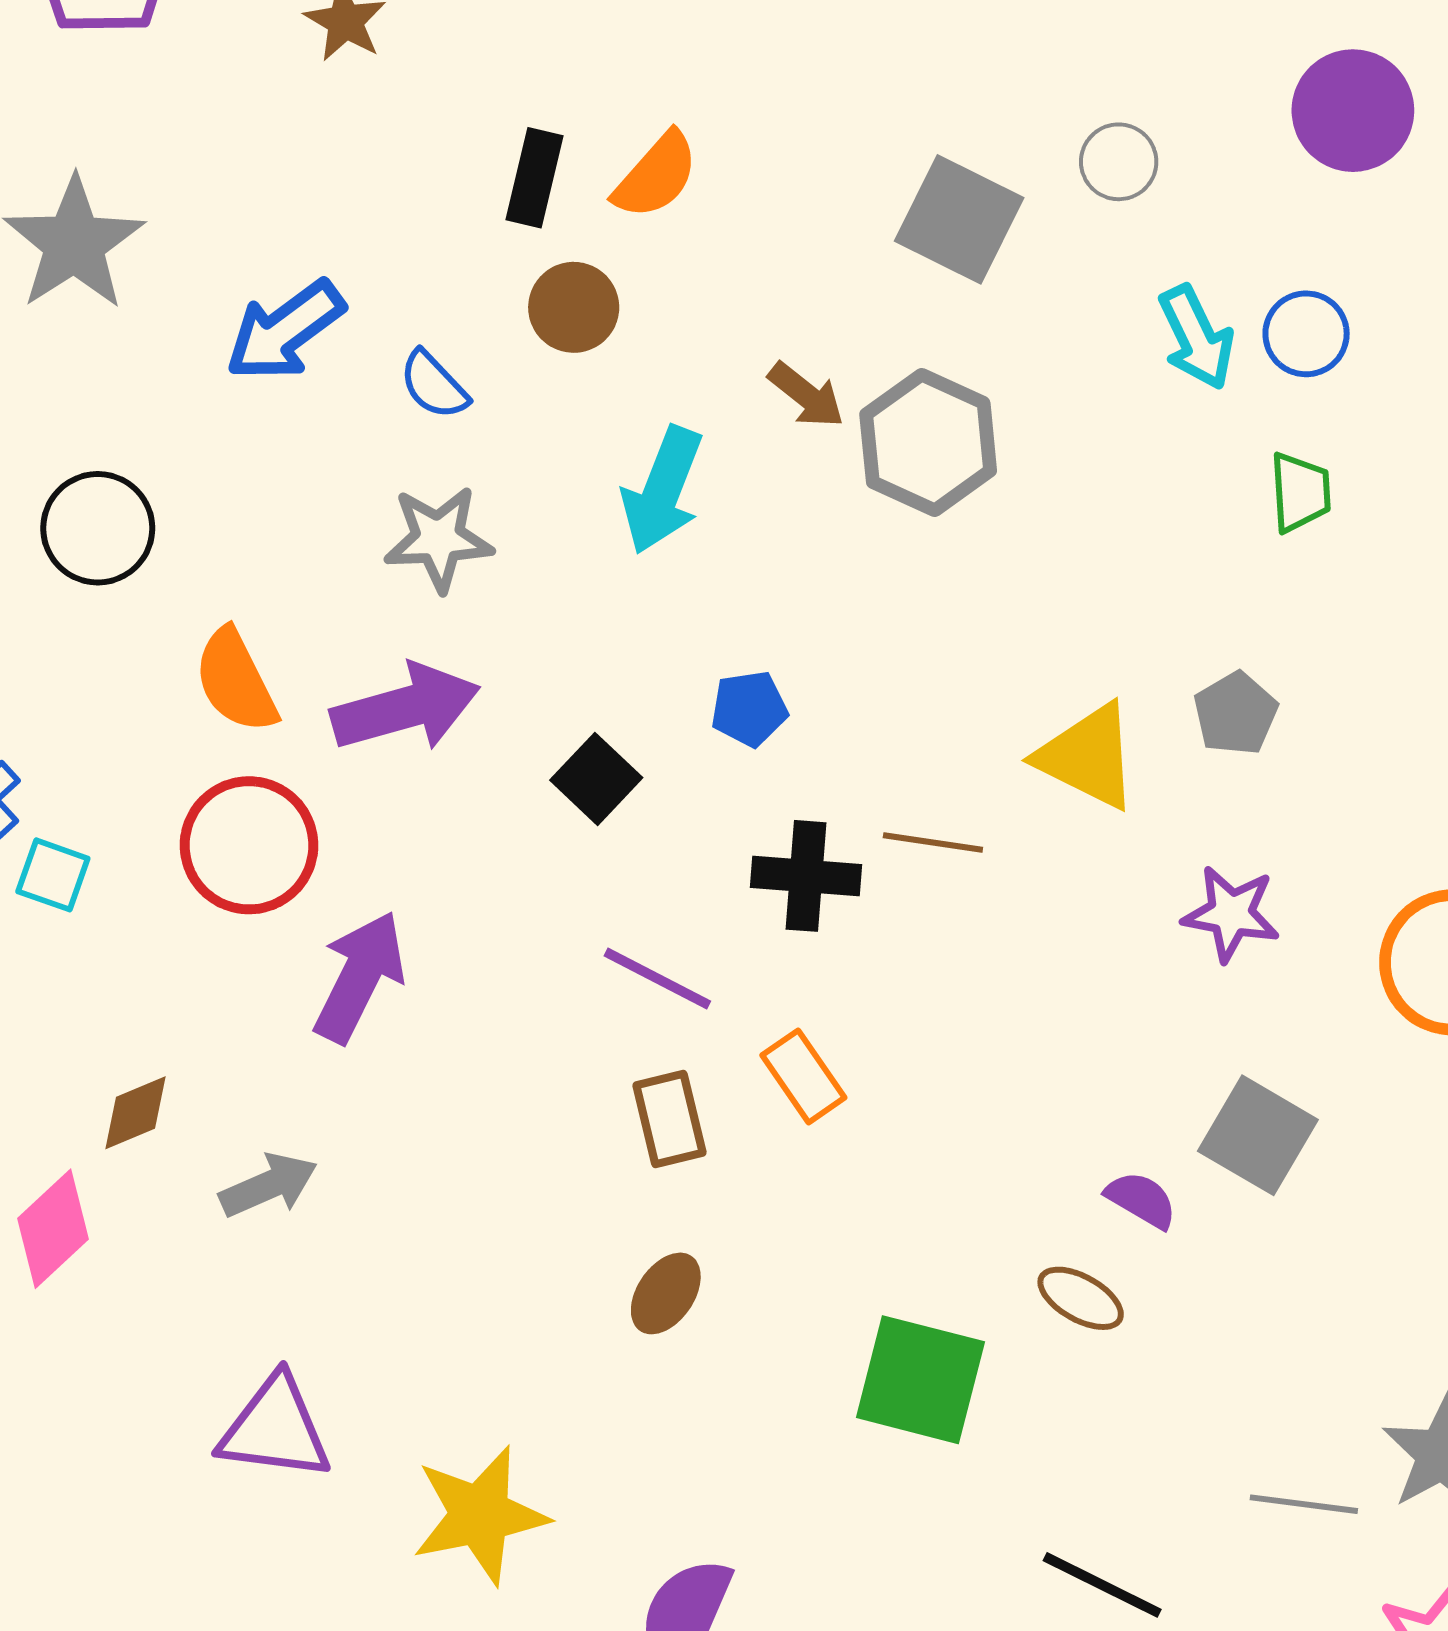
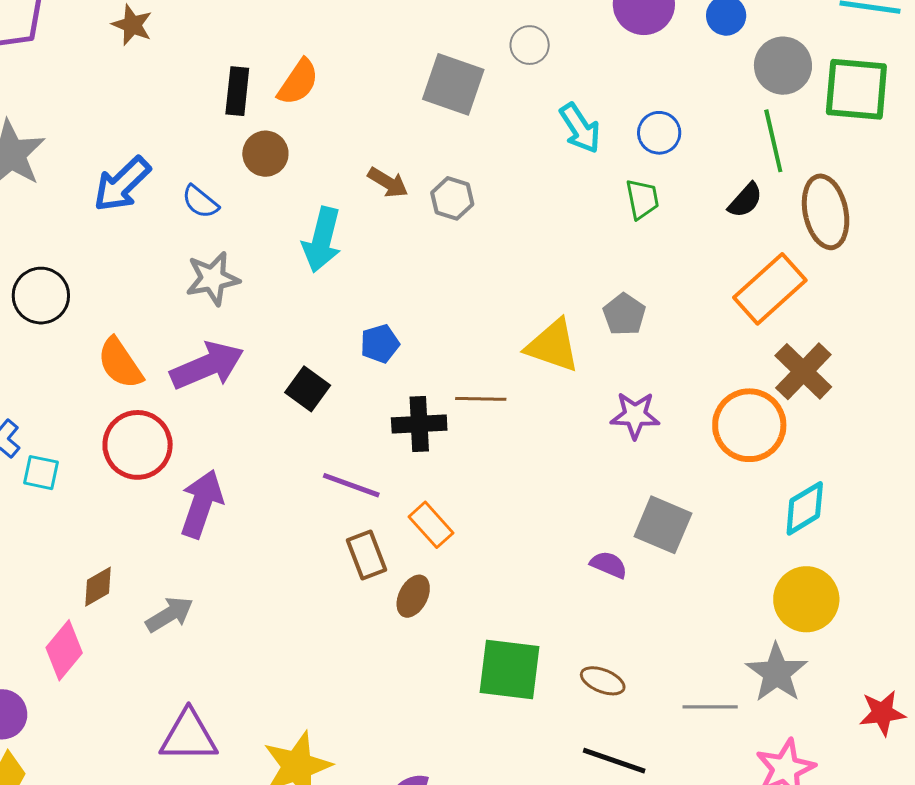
blue circle: (1306, 334) -> (659, 133), moved
gray hexagon: (928, 443) -> (452, 198), size x0.6
brown ellipse: (666, 1293) -> (413, 596), moved
brown ellipse: (1081, 1298) -> (603, 681), moved

